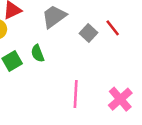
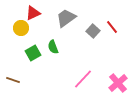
pink line: (76, 94) -> (83, 79), turned 40

